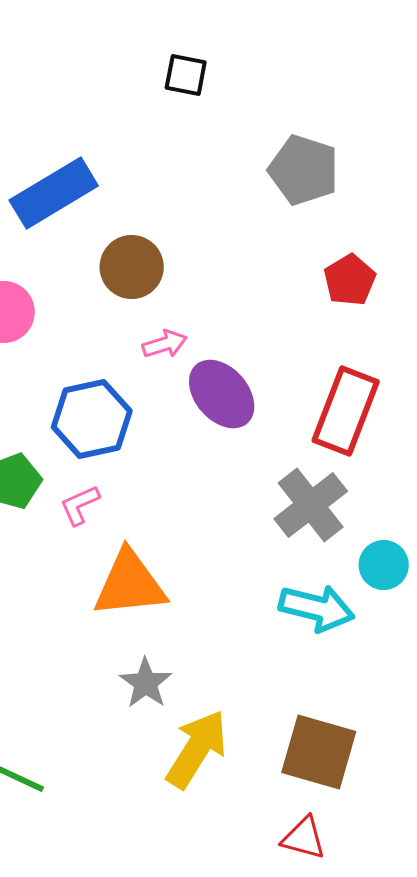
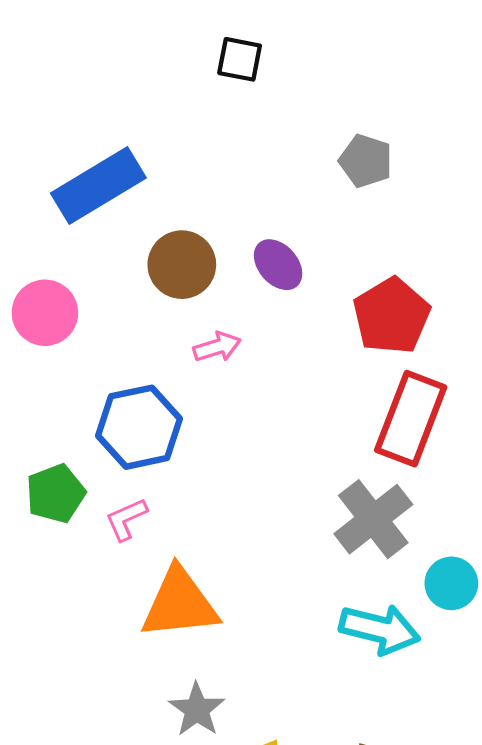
gray pentagon: (304, 170) -> (366, 161), size x0.7
red pentagon: (350, 280) -> (391, 316), moved, size x1.4
purple ellipse: (222, 394) -> (278, 265), moved, size x0.7

